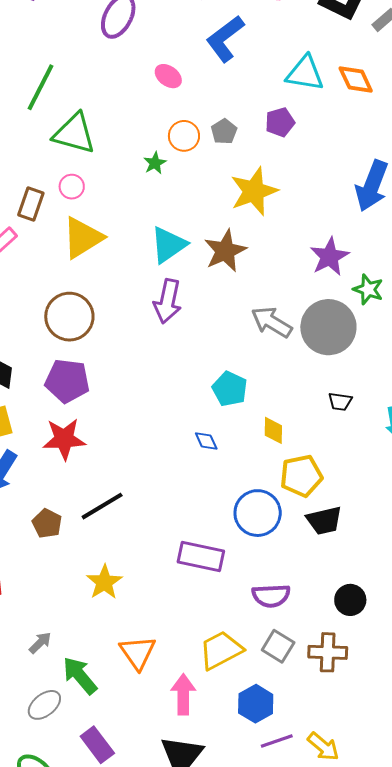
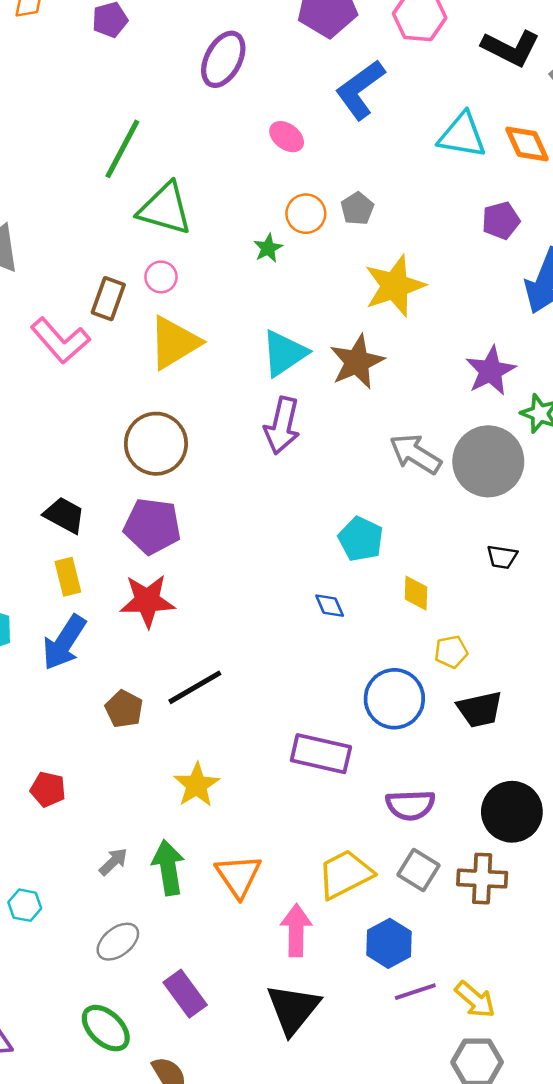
purple pentagon: (280, 122) -> (501, 220), moved
yellow pentagon: (301, 476) -> (451, 652), size x0.6
black circle: (350, 600) -> (512, 812), size x1.5
green arrow: (80, 676) -> (168, 868), moved, turned 30

